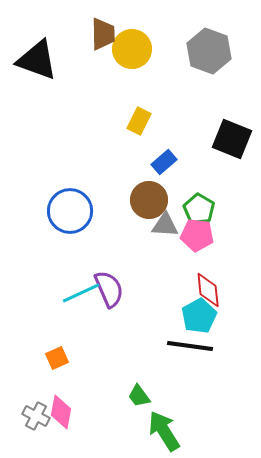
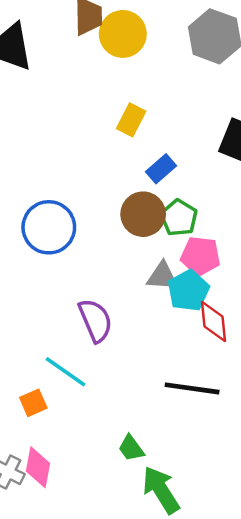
green pentagon: (199, 209) -> (179, 218), moved
gray triangle: (165, 225) -> (162, 276), moved
cyan line: (81, 293) -> (66, 372), moved, turned 60
cyan pentagon: (199, 316) -> (188, 291), moved

